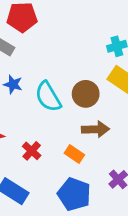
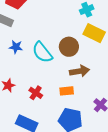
orange rectangle: (74, 154) -> (67, 91), turned -32

